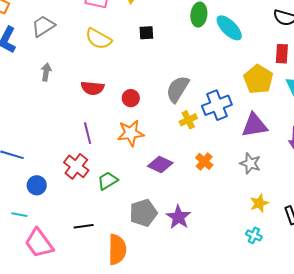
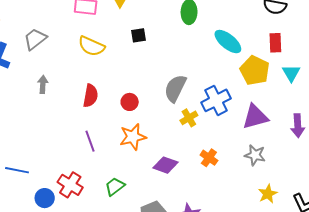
cyan ellipse: (229, 28) -> (228, 42), moved
red semicircle: (93, 88) -> (90, 96), turned -80
red cross: (76, 166) -> (70, 185), moved

